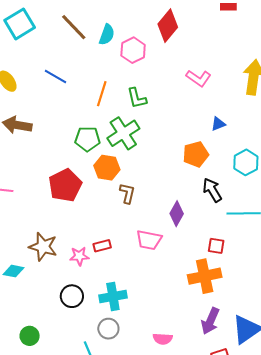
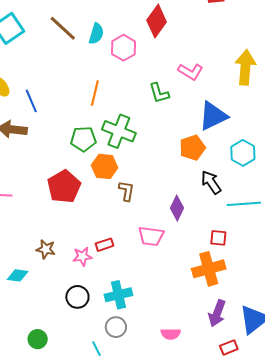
blue line: (55, 76) -> (31, 101), moved, turned 40
green L-shape: (137, 98) -> (159, 93), moved
blue triangle: (218, 124) -> (213, 116), size x2.0
green cross: (123, 133) -> (119, 131), turned -32
brown star: (43, 247) -> (46, 249), size x0.7

